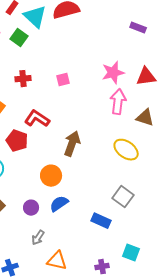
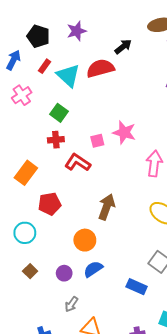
green square: (19, 38) -> (59, 113), moved
pink star: (113, 73) -> (124, 132), moved, turned 30
red L-shape: (37, 119) -> (78, 162), moved
red pentagon: (17, 141) -> (50, 204), turned -30

